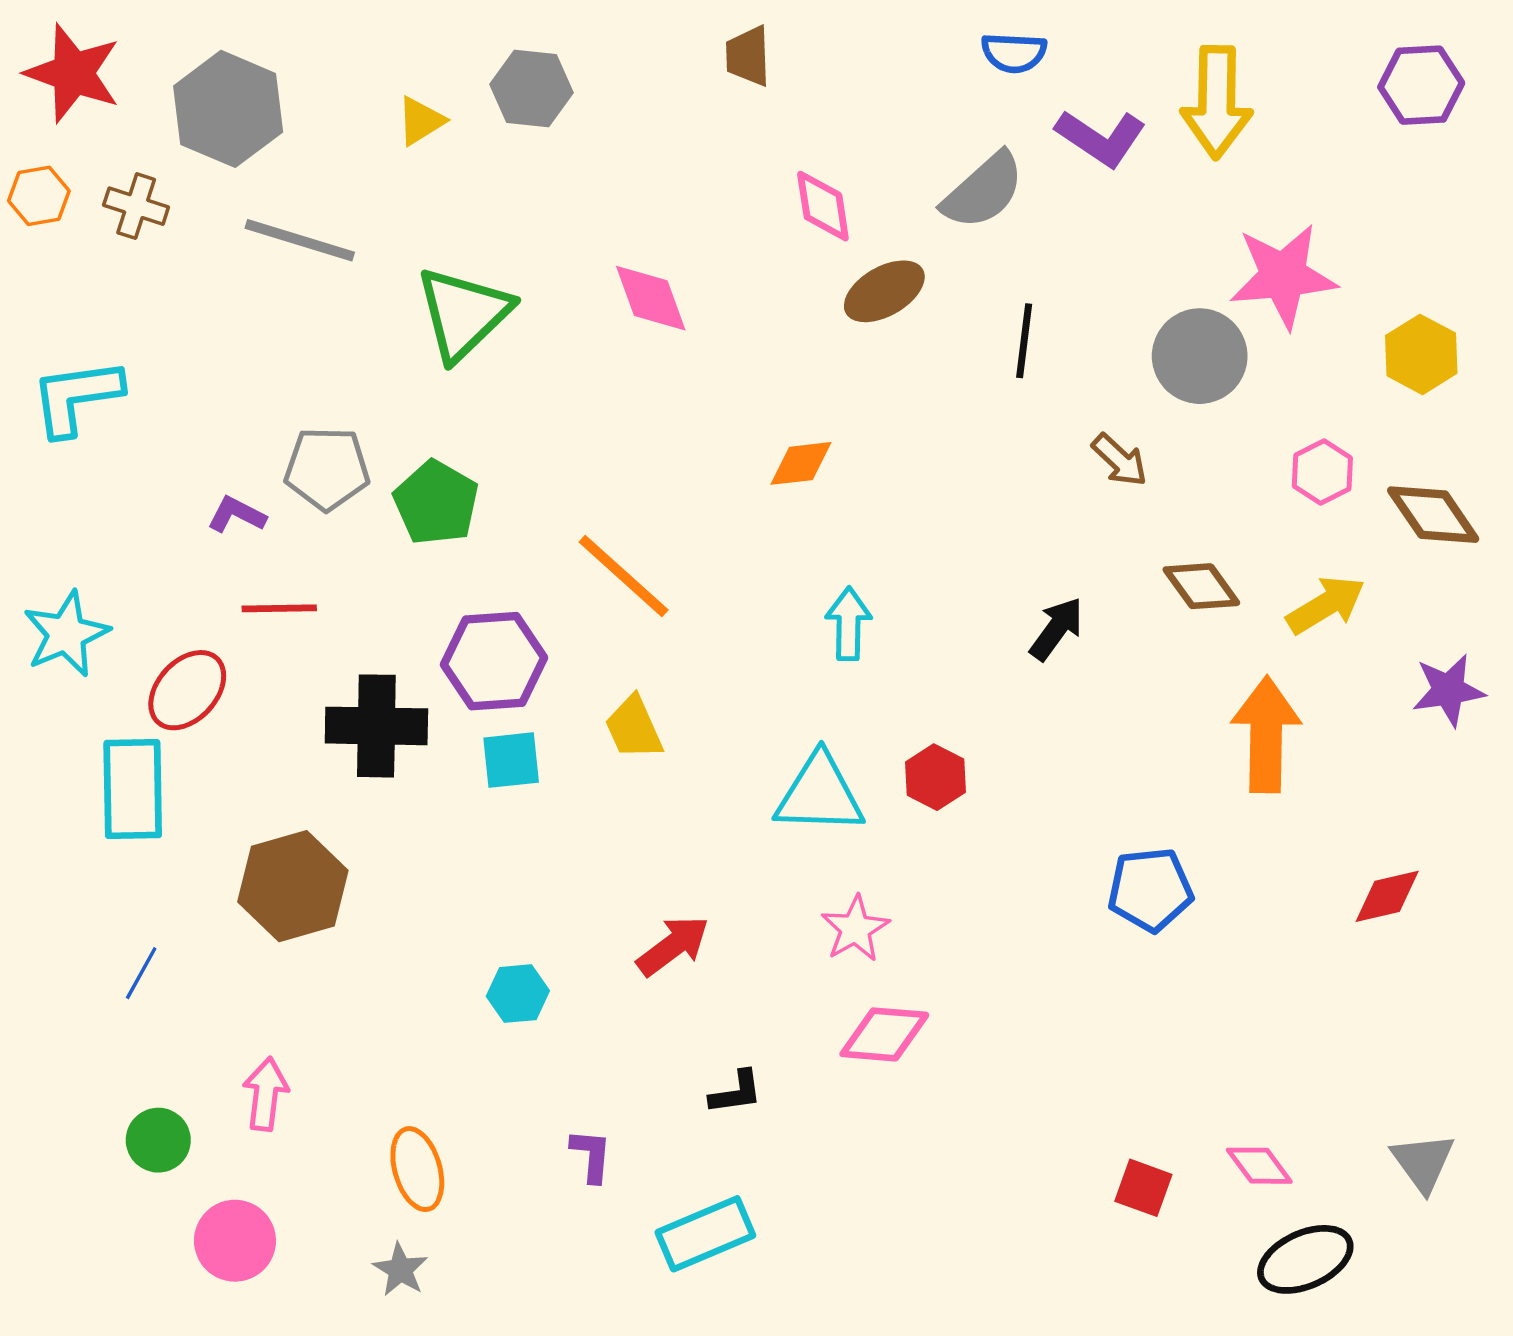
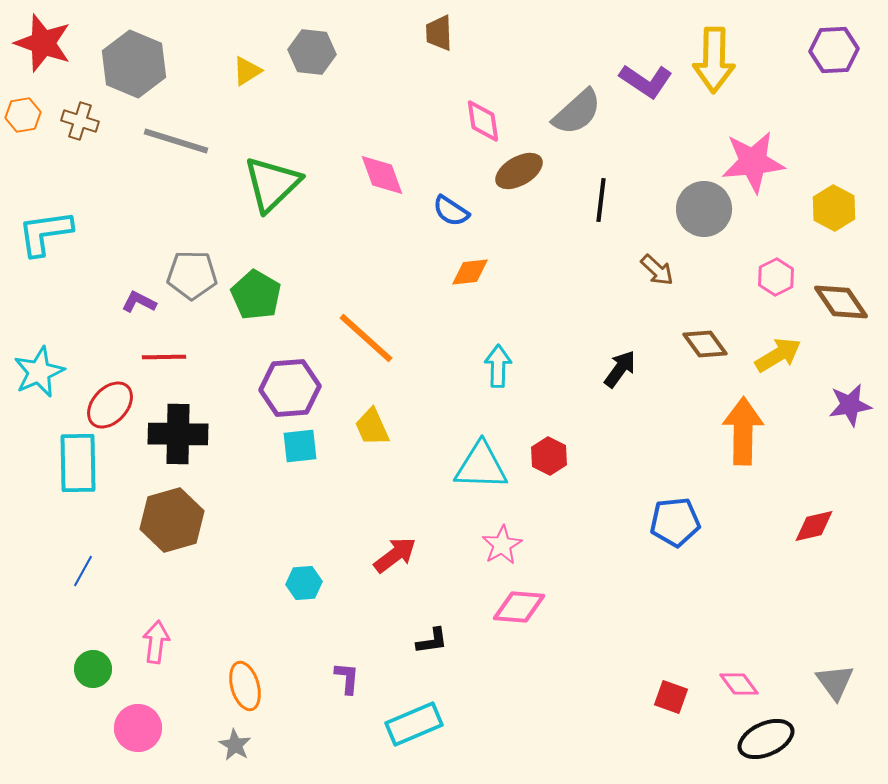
blue semicircle: (1014, 53) -> (451, 211), moved, turned 30
black cross: (376, 726) -> (178, 434), moved

